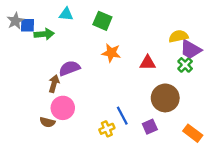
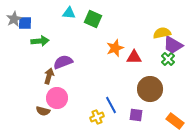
cyan triangle: (66, 14) -> (69, 13), moved
green arrow: (44, 34) -> (40, 41), moved
orange star: (111, 53) -> (115, 48), moved, turned -30
purple square: (150, 127) -> (136, 115), turned 32

